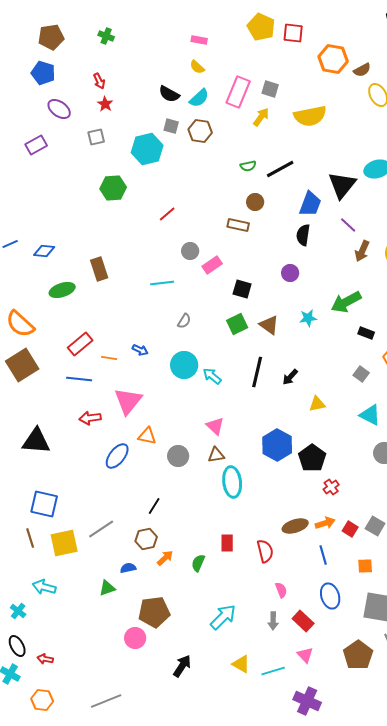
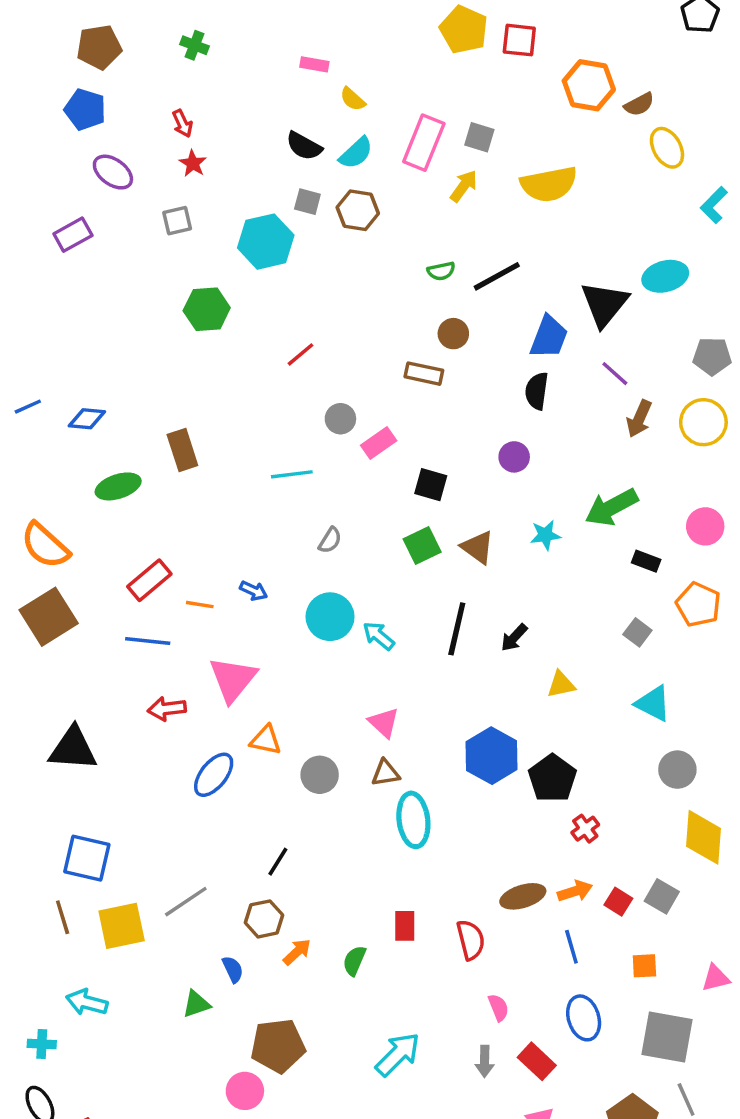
pink rectangle: (199, 40) -> (314, 64), moved
blue semicircle: (128, 568) -> (233, 969), turned 77
cyan cross: (18, 611) -> (42, 1044), turned -35

